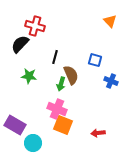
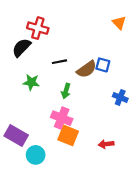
black line: (55, 57) -> (59, 62), turned 64
brown semicircle: (71, 75) -> (87, 69), moved, turned 78
blue cross: (111, 81) -> (120, 97), moved

